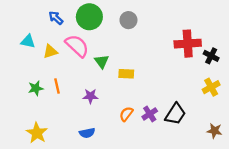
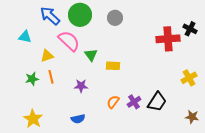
blue arrow: (56, 18) -> (50, 16), size x1.5
yellow triangle: (50, 51) -> (47, 56), moved
black cross: (211, 56) -> (190, 29), moved

